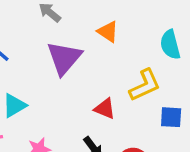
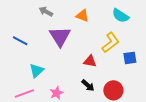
cyan semicircle: (170, 45) -> (120, 16), turned -30

